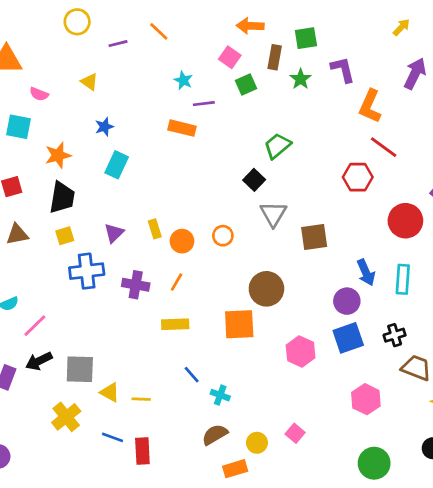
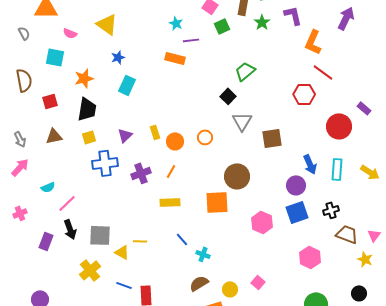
yellow triangle: (89, 82) -> (107, 24), size x1.6
purple cross: (136, 285) -> (141, 173), turned -30
black arrow: (39, 361) -> (70, 229), turned -84
yellow line: (141, 399) -> (140, 241), moved

